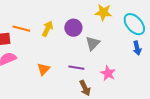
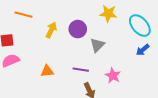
orange line: (21, 29) -> (24, 15), moved
blue arrow: (137, 48) -> (143, 50), turned 64
orange triangle: (43, 69) -> (47, 71), turned 40

